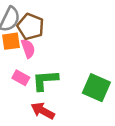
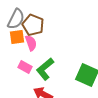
green L-shape: (45, 80) -> (45, 69), turned -35

